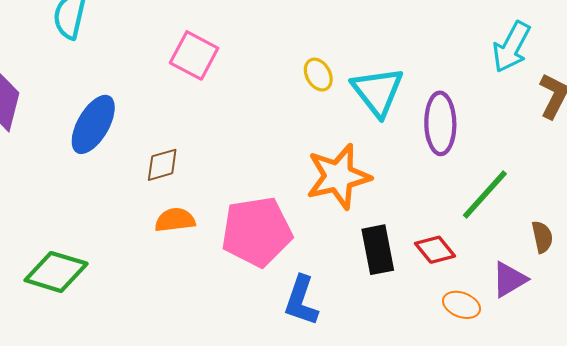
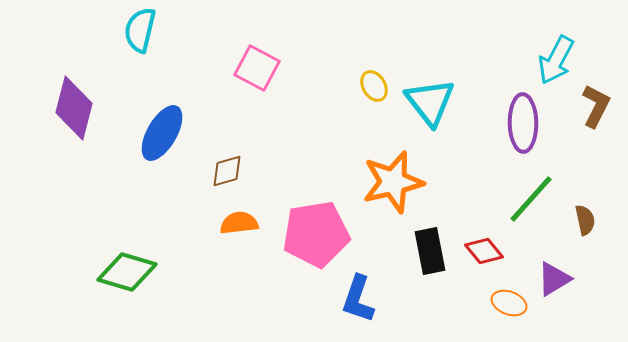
purple ellipse: (440, 123) -> (523, 123), moved
brown semicircle: (542, 237) -> (585, 220), moved

